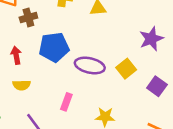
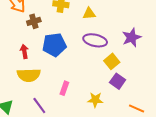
purple ellipse: (90, 65) -> (95, 40), moved
yellow semicircle: (22, 85) -> (29, 75), size x1.6
purple square: (157, 86) -> (118, 81), moved

